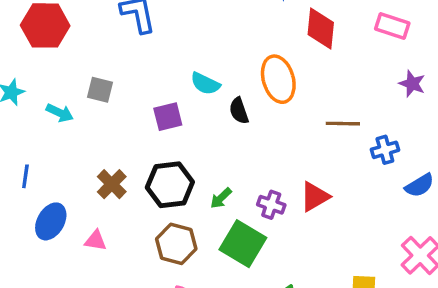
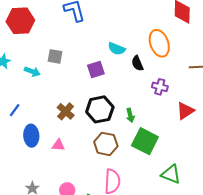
blue line: (25, 176) -> (15, 110), turned 32
green arrow: (221, 198) -> (130, 115), turned -56
purple cross: (271, 205) -> (160, 87), moved
blue ellipse: (51, 221) -> (31, 136), turned -30

